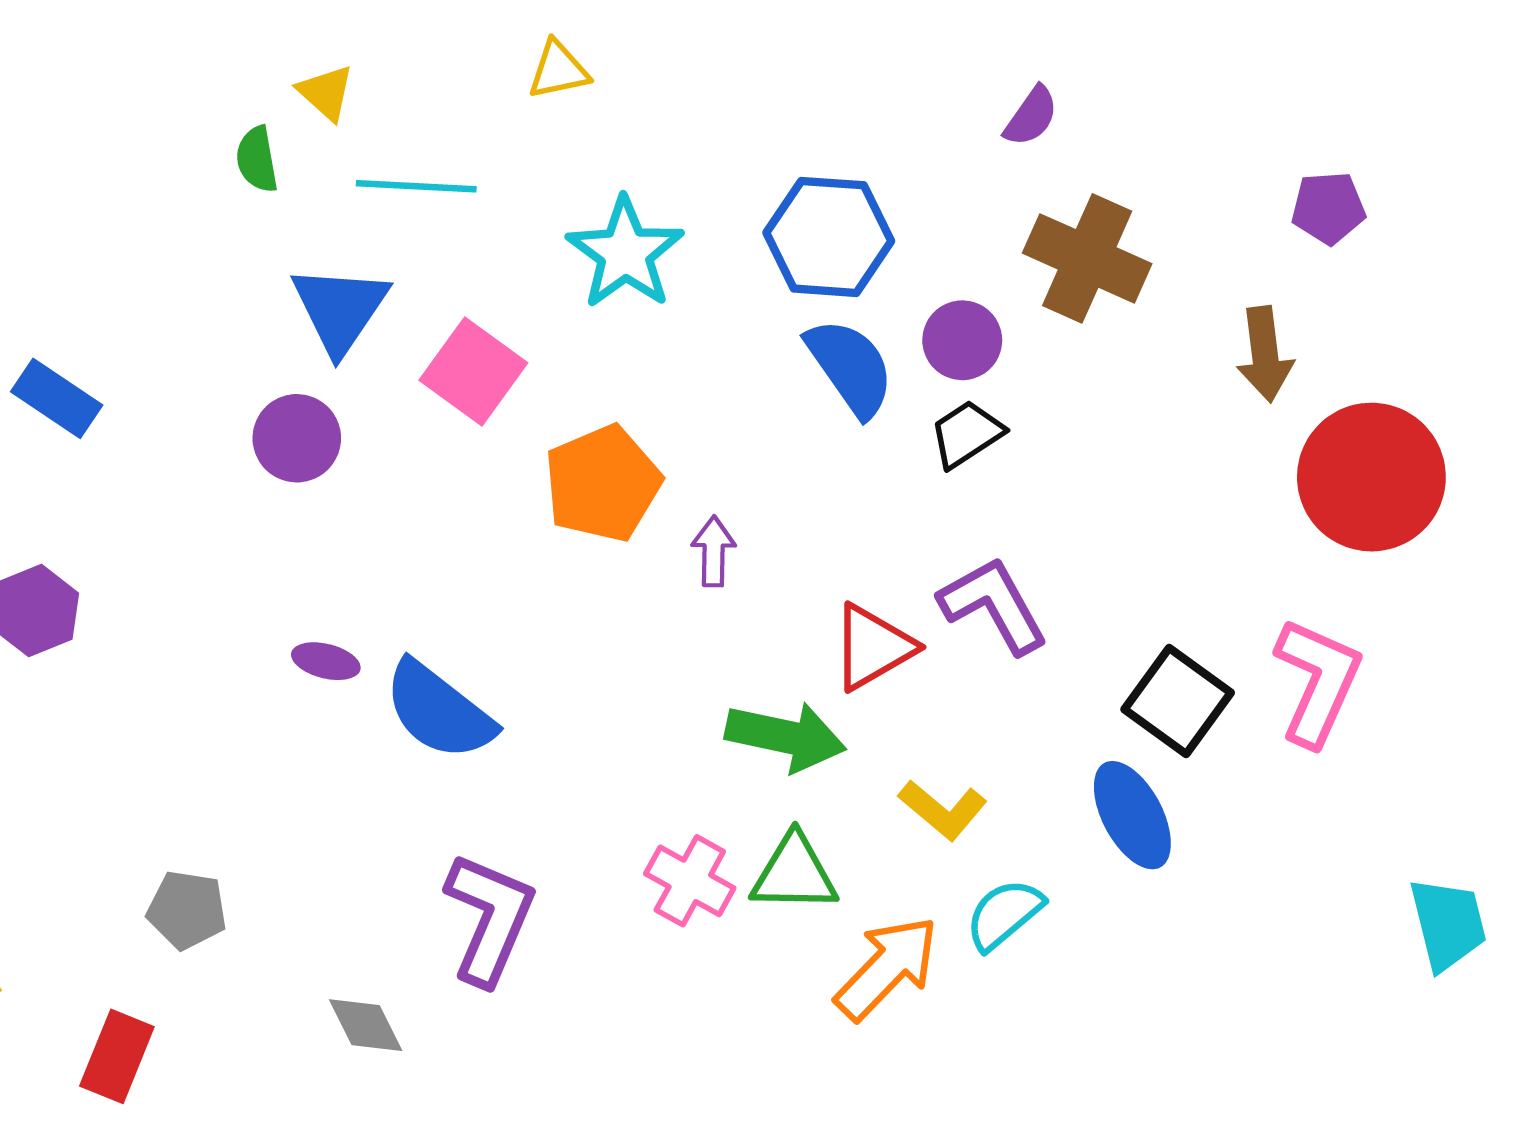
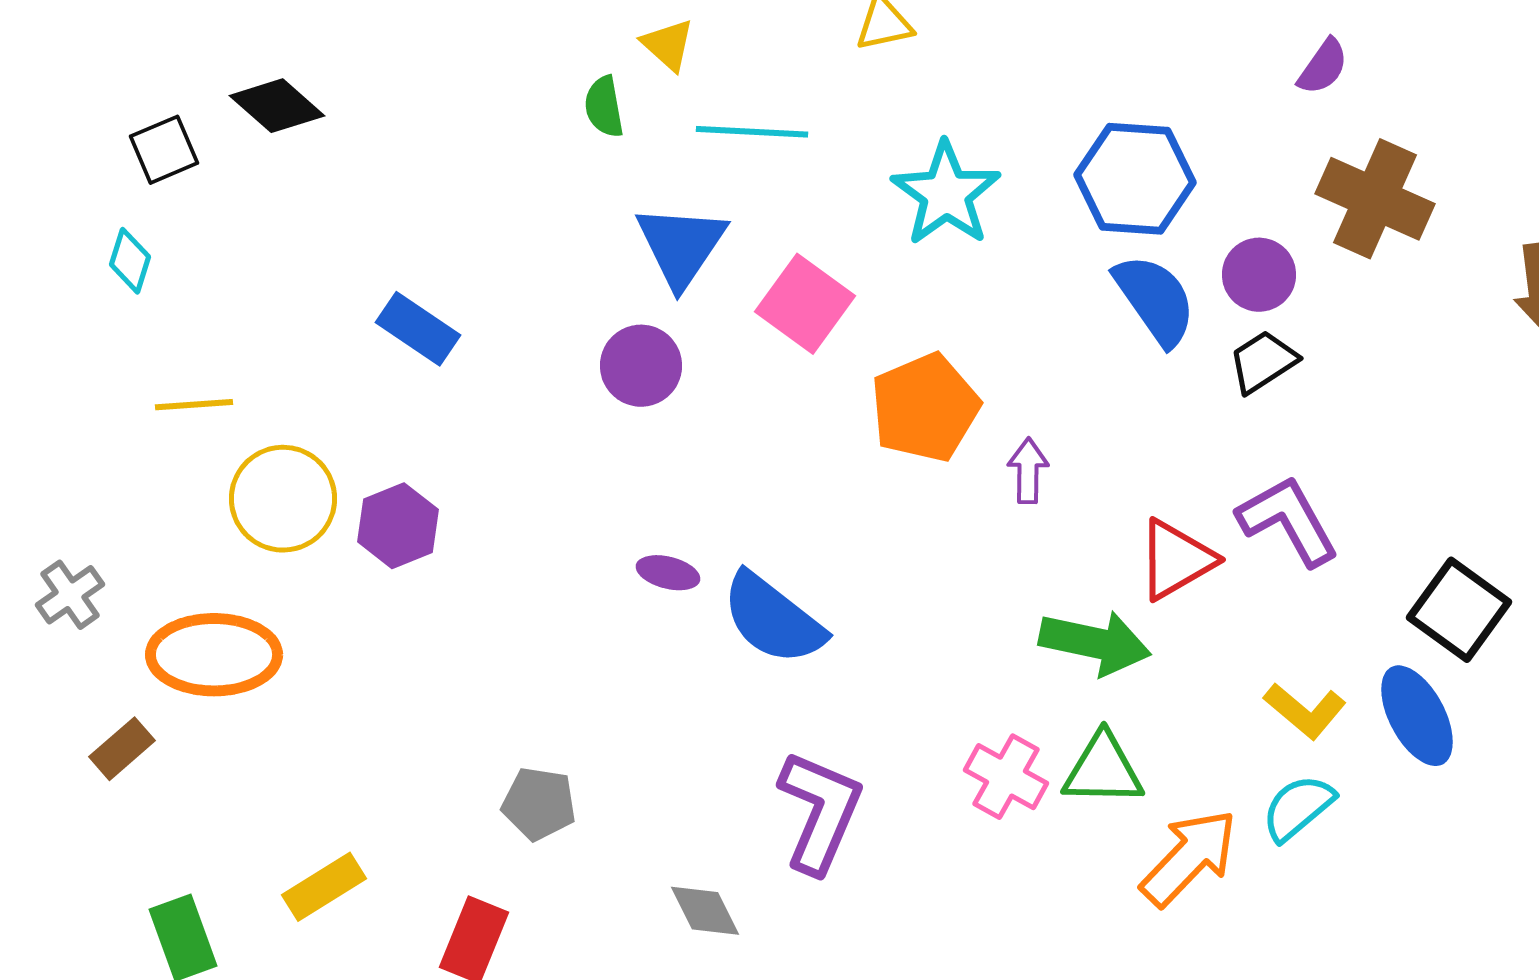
yellow L-shape: (943, 810) -> (1305, 711), moved

